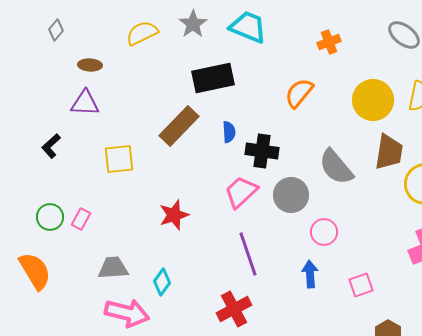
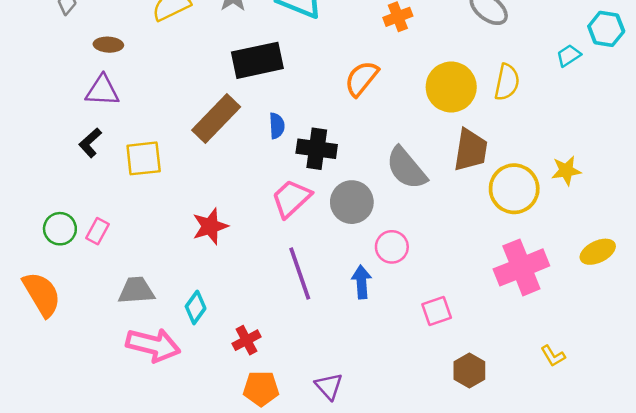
black L-shape: (51, 146) -> (90, 143), moved
blue arrow: (310, 274) -> (362, 282), moved
red cross: (234, 309) -> (246, 340), moved, size x0.7

